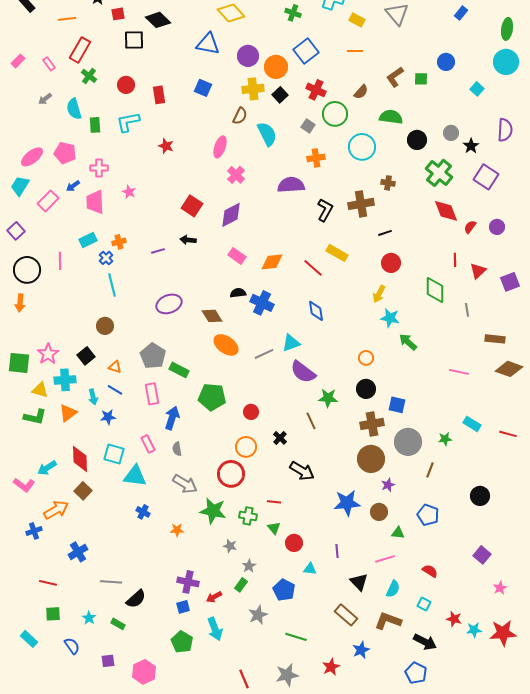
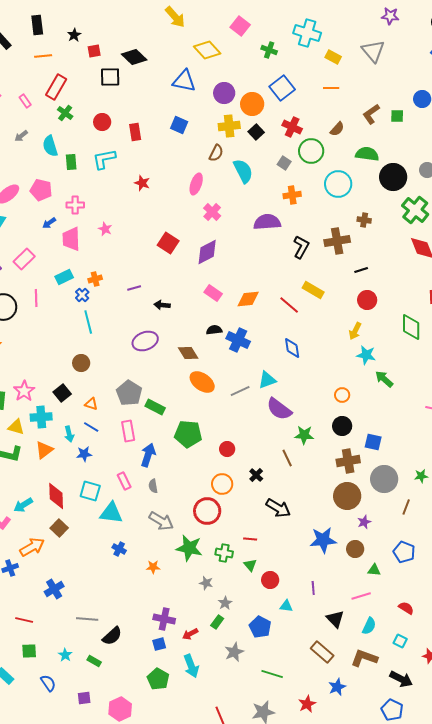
black circle: (417, 140) -> (393, 177), size x1.4
pink rectangle: (48, 201) -> (24, 259), moved
black arrow: (188, 240) -> (162, 305), moved

